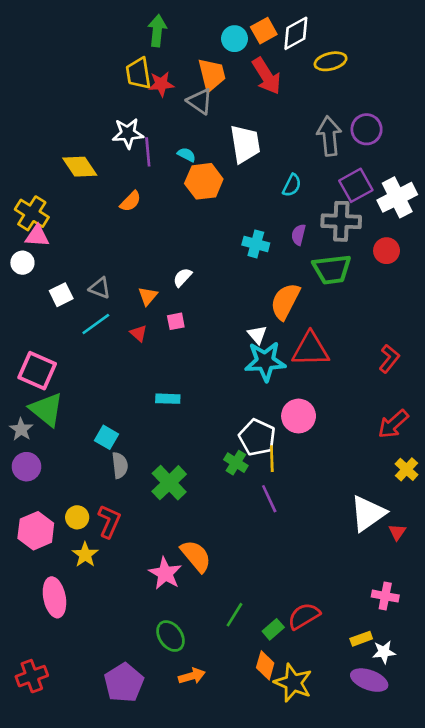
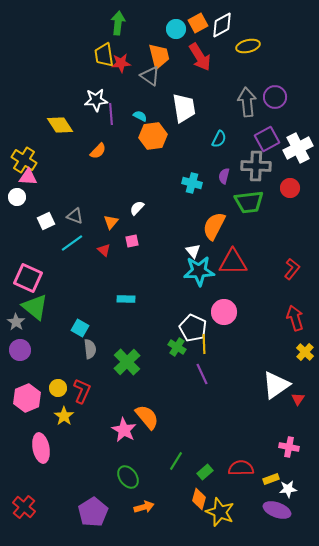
red arrow: (393, 424) -> (295, 318), turned 115
red semicircle: (304, 616) -> (241, 468), moved, turned 30
red cross: (32, 676) -> (24, 507), turned -30

